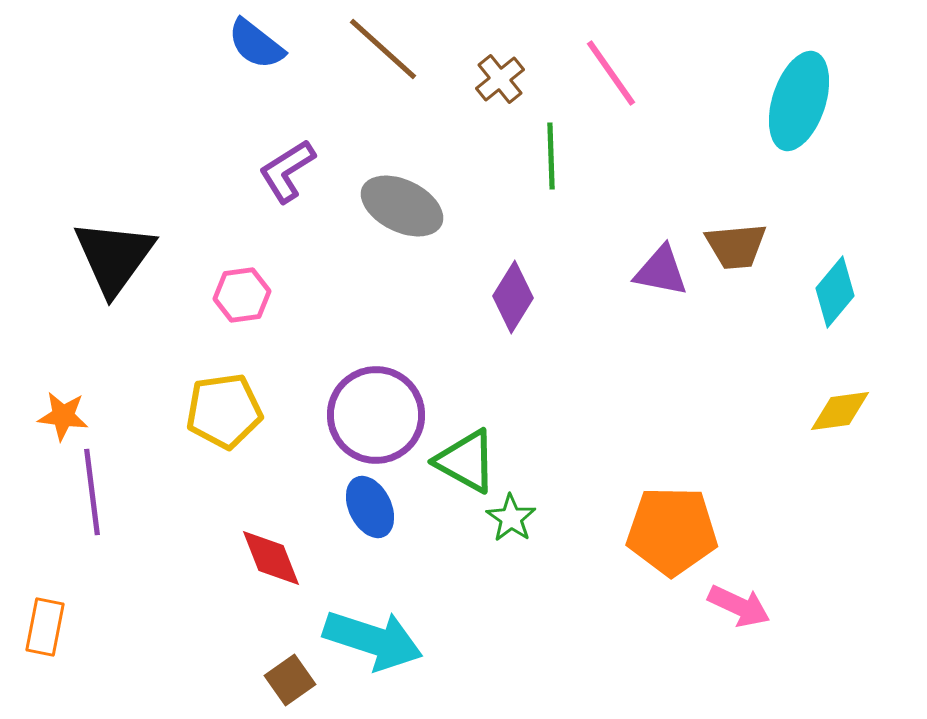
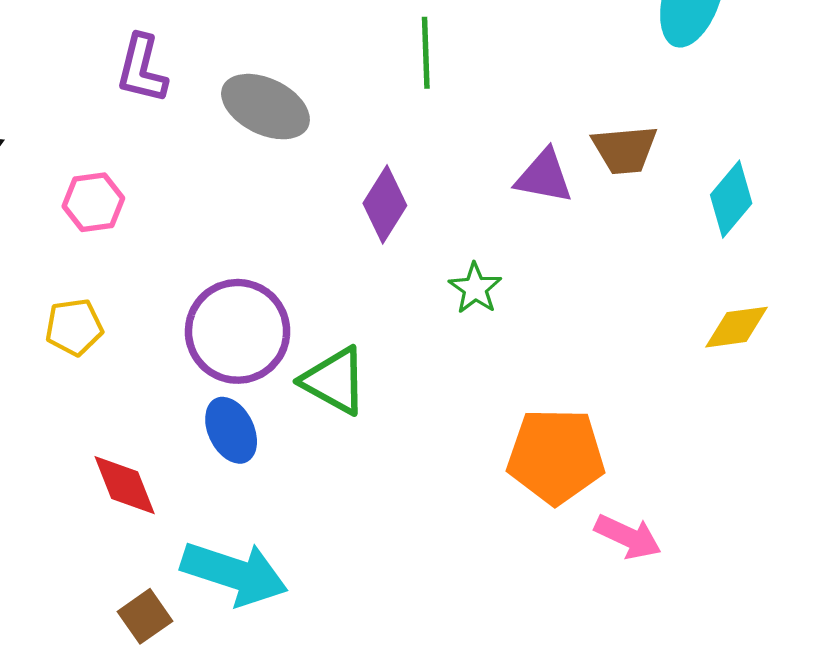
purple L-shape: (287, 171) -> (142, 69), turned -44
yellow pentagon: (224, 411) -> (74, 327), size x0.7
green star: (511, 518) -> (475, 288), moved

